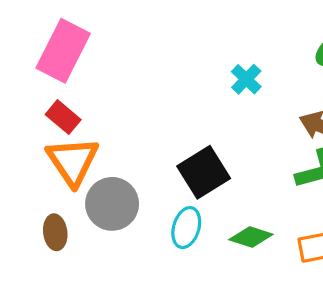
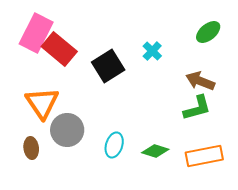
red rectangle: (63, 117) -> (59, 49), moved, size x1.6
black square: (204, 172) -> (108, 66), moved

